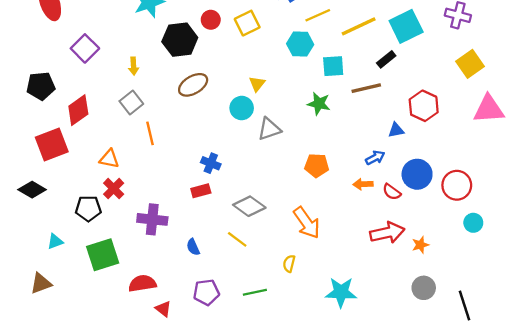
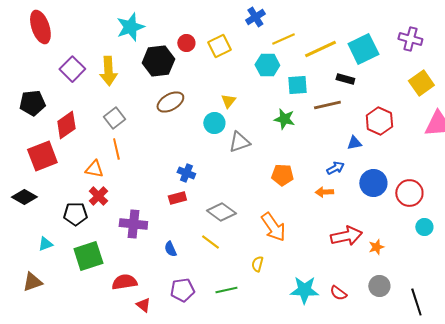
black rectangle: (386, 59) -> (345, 79), turned 54
yellow arrow: (134, 66) -> (108, 71), moved, size x1.8
orange line: (150, 133) -> (116, 149), moved
red semicircle: (392, 192) -> (338, 293), moved

